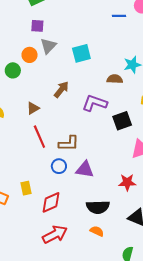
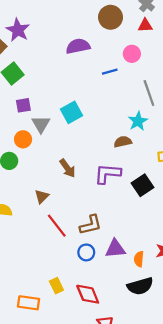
cyan square: (81, 53) -> (72, 112), moved
brown arrow: (61, 90) -> (67, 168), turned 120
red diamond: (51, 202) -> (88, 294), turned -75
orange semicircle: (97, 231) -> (139, 259), moved, turned -96

